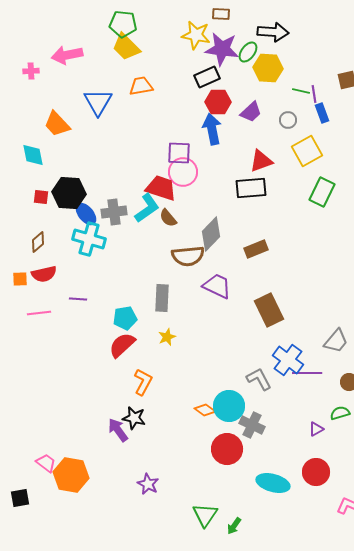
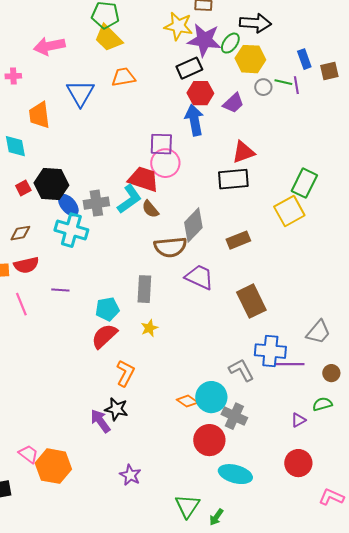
pink cross: (31, 71) -> (13, 76), moved
blue rectangle: (322, 113) -> (304, 59), moved
gray circle: (288, 120) -> (263, 87), moved
orange trapezoid: (57, 124) -> (39, 115), turned 36
yellow square: (307, 151) -> (289, 211), moved
red square: (41, 197) -> (23, 188), turned -35
brown diamond: (38, 242) -> (20, 233), turned 30
pink line: (39, 313) -> (21, 304), turned 75
blue cross: (288, 360) -> (270, 351), turned -32
cyan ellipse: (273, 483) -> (235, 474), moved

